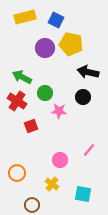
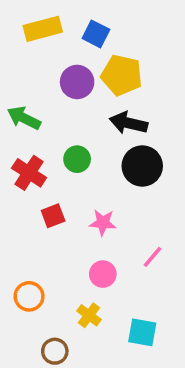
black arrow: (88, 72) -> (129, 123), moved
green arrow: (22, 77) -> (24, 118), moved
black circle: (83, 97) -> (142, 166), size x1.5
pink star: (59, 111) -> (103, 223), moved

